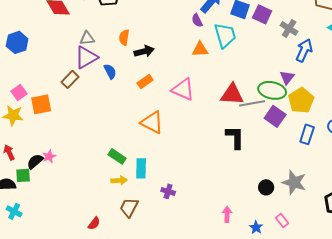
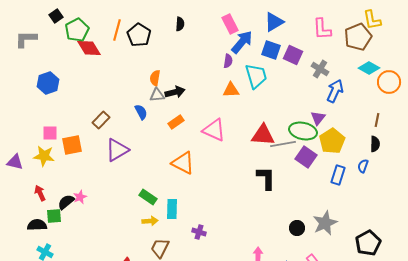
purple semicircle: (197, 20) -> (228, 61), turned -144
gray triangle: (87, 38) -> (157, 95), moved
purple triangle: (86, 57) -> (117, 150), moved
pink square: (19, 92) -> (50, 133), turned 35
gray star: (294, 182) -> (325, 223), turned 30

